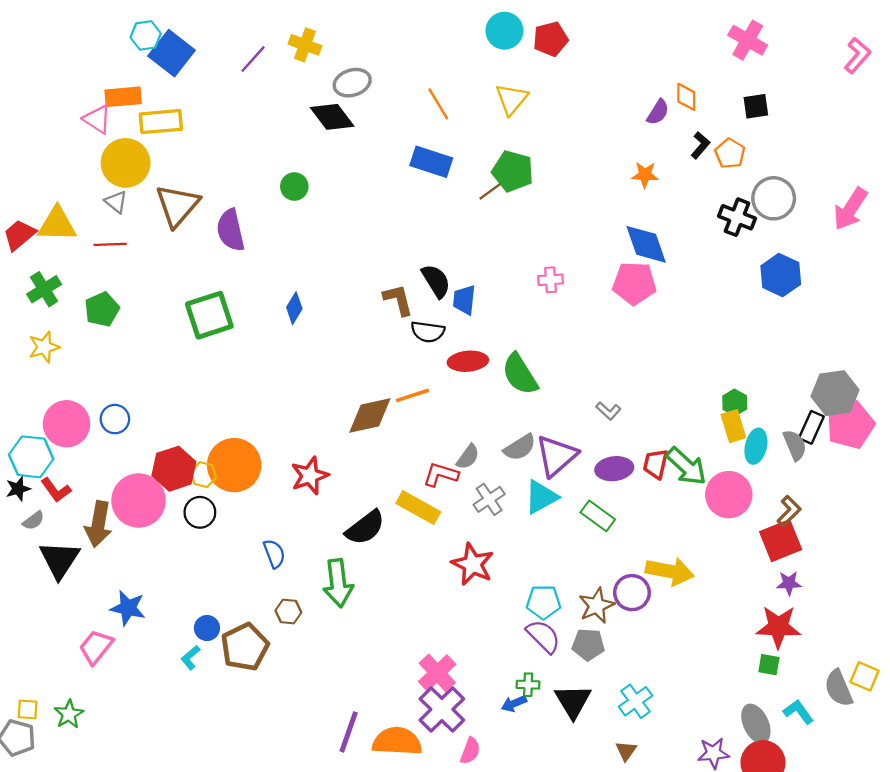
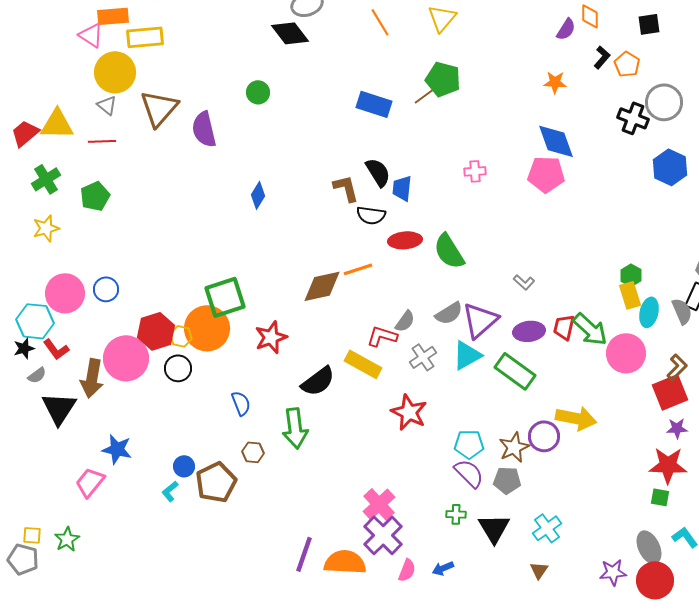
blue rectangle: (431, 162) -> (374, 104), moved
green square: (209, 315) -> (225, 297), moved
green rectangle: (598, 516) -> (515, 371), size x1.4
blue arrow: (514, 704) -> (443, 568), moved

